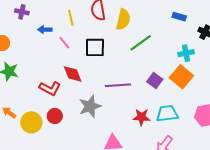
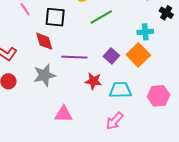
red diamond: (73, 74) -> (44, 41), moved
red star: (141, 117) -> (93, 81), moved

